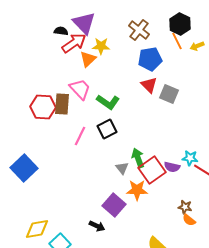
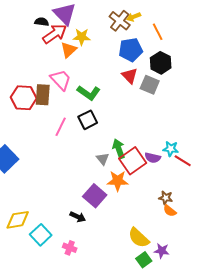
black hexagon: (180, 24) -> (161, 63), moved
yellow arrow: (197, 46) -> (134, 17), moved

